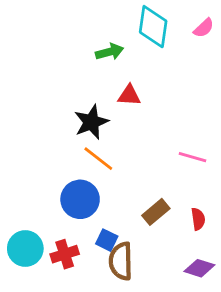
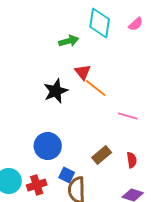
red triangle: (129, 95) -> (83, 72), turned 48
orange line: (98, 159) -> (96, 88), moved

